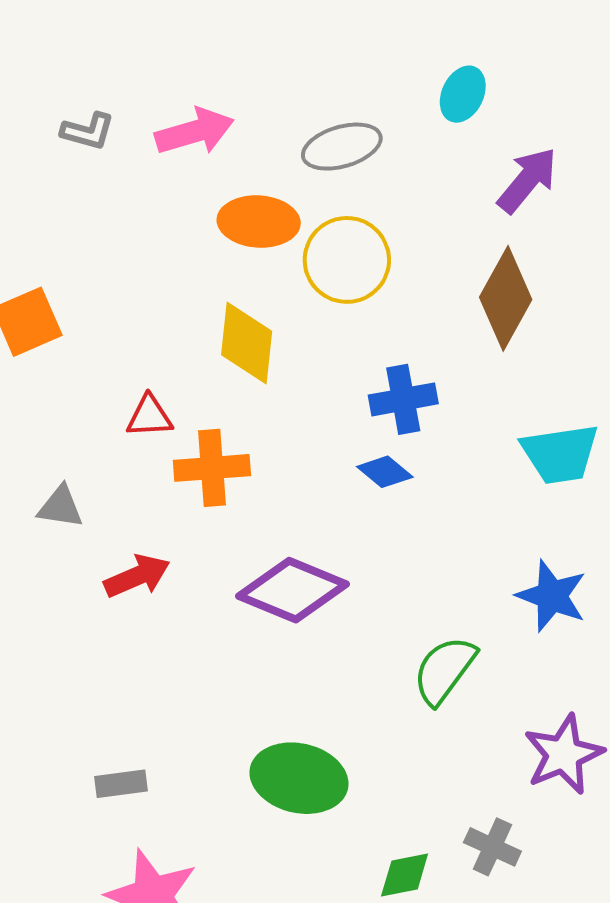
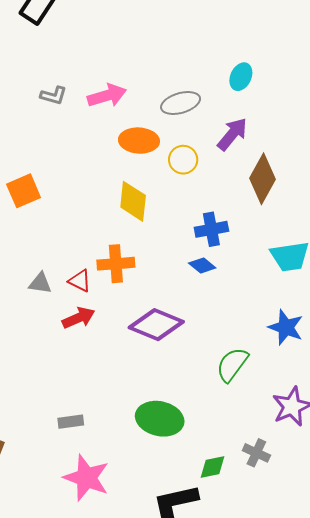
purple arrow: (527, 180) -> (232, 134), moved
yellow circle: (347, 260) -> (183, 160), size x0.7
red triangle: (149, 416) -> (80, 281), moved, turned 30

